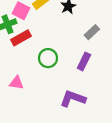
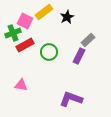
green circle: (48, 58) -> (49, 52), moved
purple rectangle: (84, 61) -> (79, 56), moved

